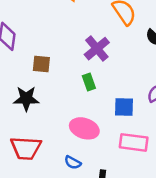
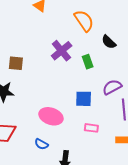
green rectangle: (89, 82) -> (88, 62), moved
pink rectangle: (134, 142) -> (91, 128), size x0.6

